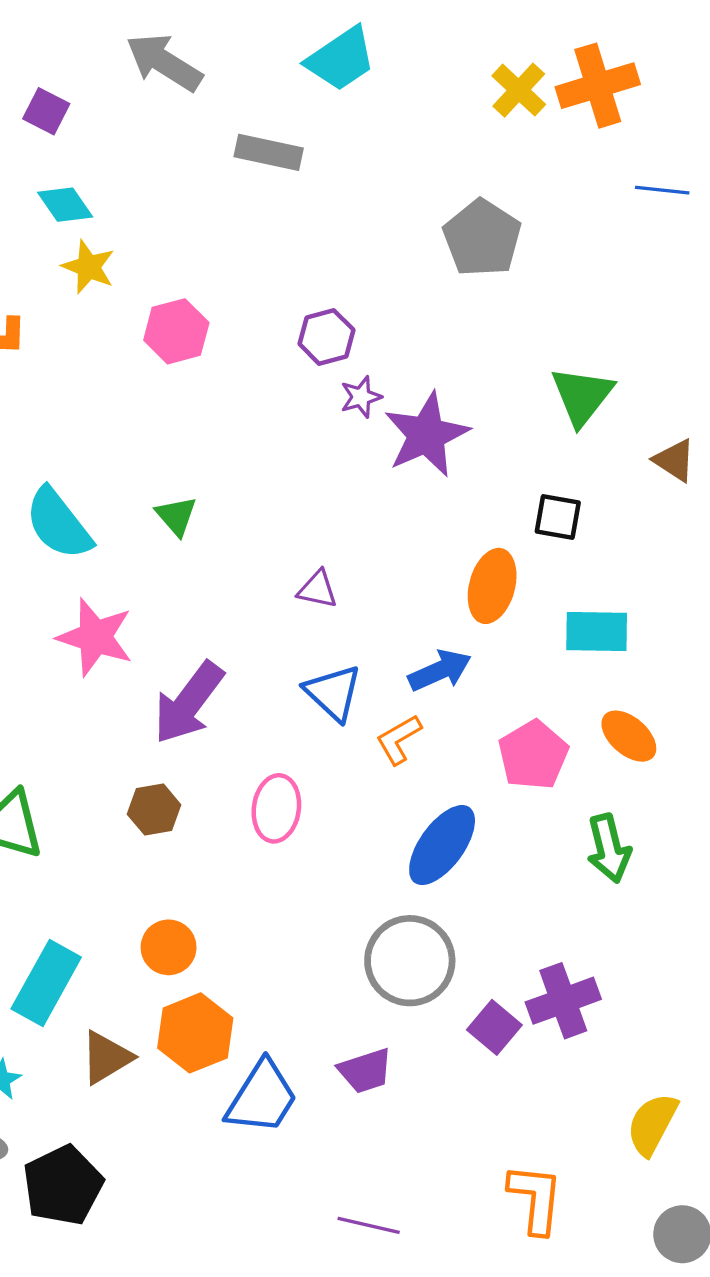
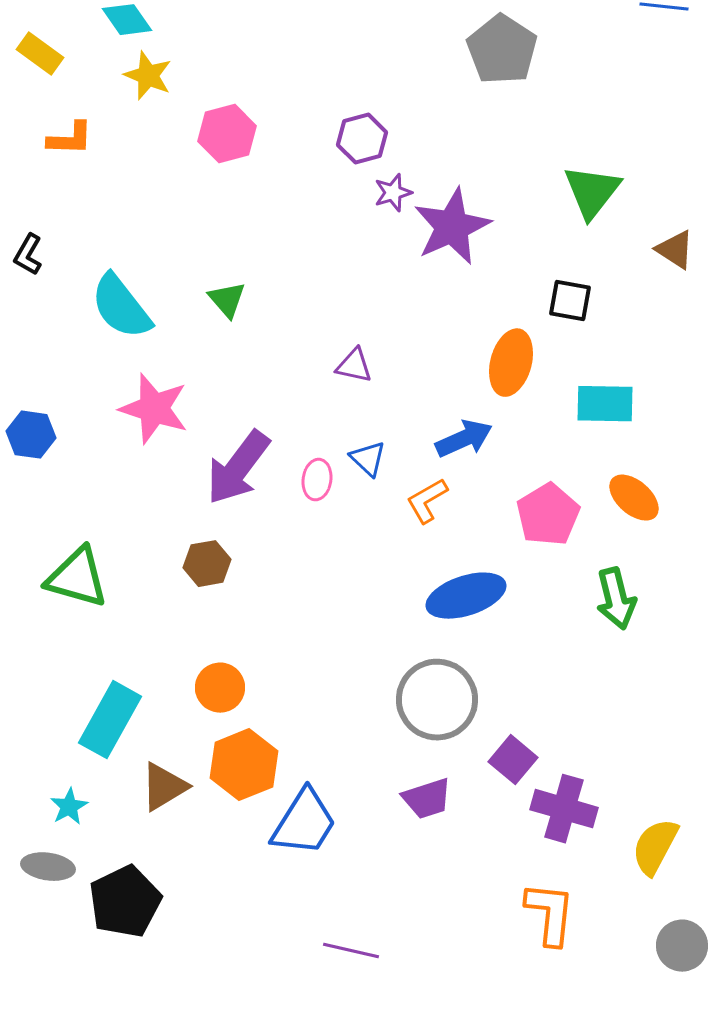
blue triangle: (333, 693) -> (368, 459), size x0.7
pink ellipse: (276, 808) -> (317, 480), moved, size x0.7
blue ellipse: (442, 845) -> (466, 596), turned 36
purple cross: (563, 1001) -> (564, 809), moved, turned 36
purple trapezoid: (365, 1071) -> (427, 799), moved
purple line: (369, 1225) -> (351, 951), moved

